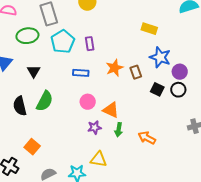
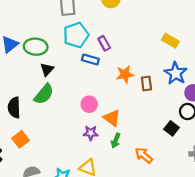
green ellipse: (27, 36) -> (36, 47), moved
purple rectangle: (90, 44) -> (104, 43), turned -32
black triangle: (34, 71) -> (47, 69), moved
blue rectangle: (81, 73) -> (90, 60), moved
black square: (157, 89) -> (171, 128), moved
black semicircle: (20, 106) -> (14, 108), moved

